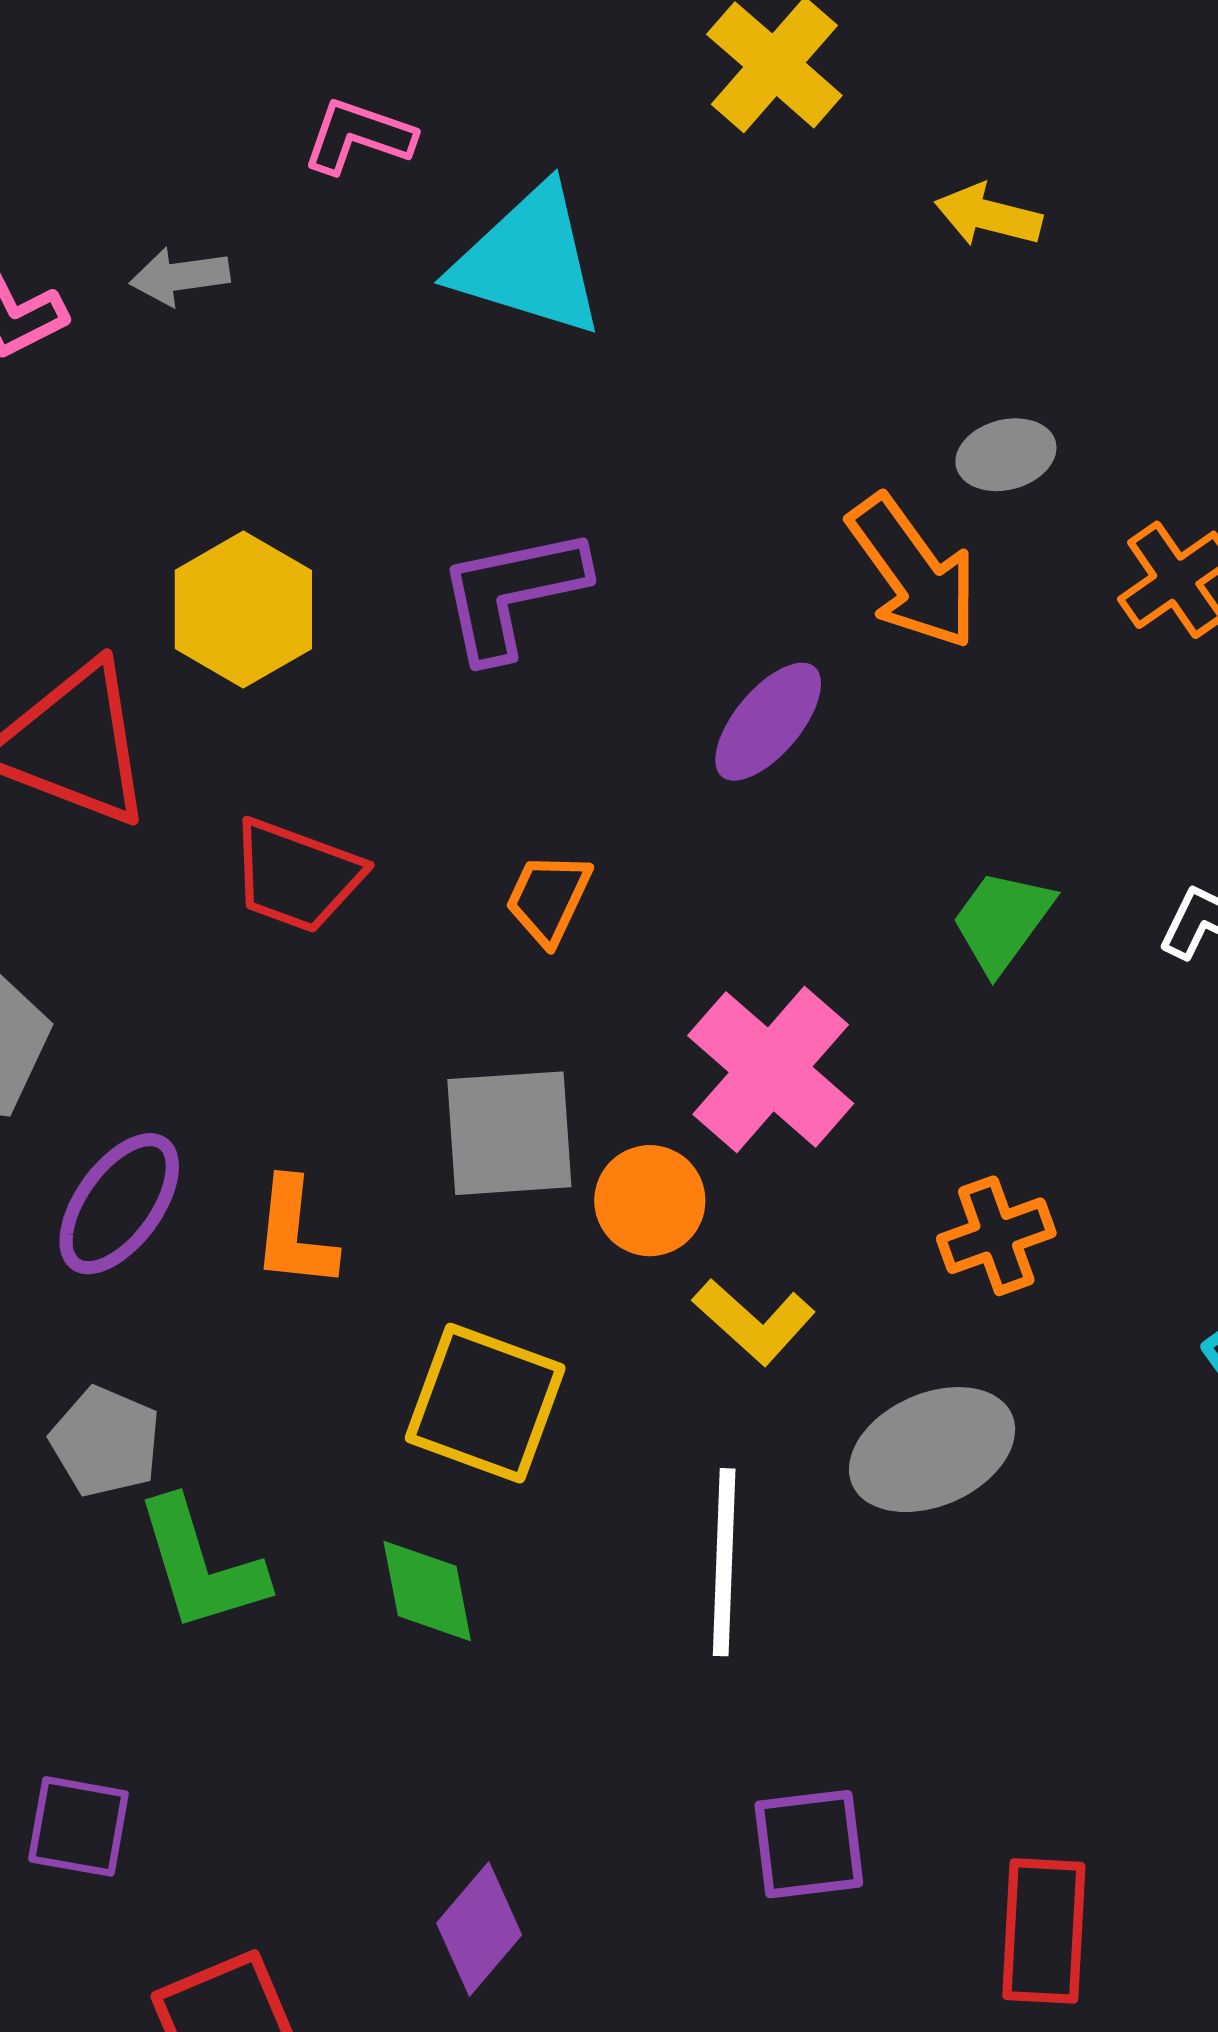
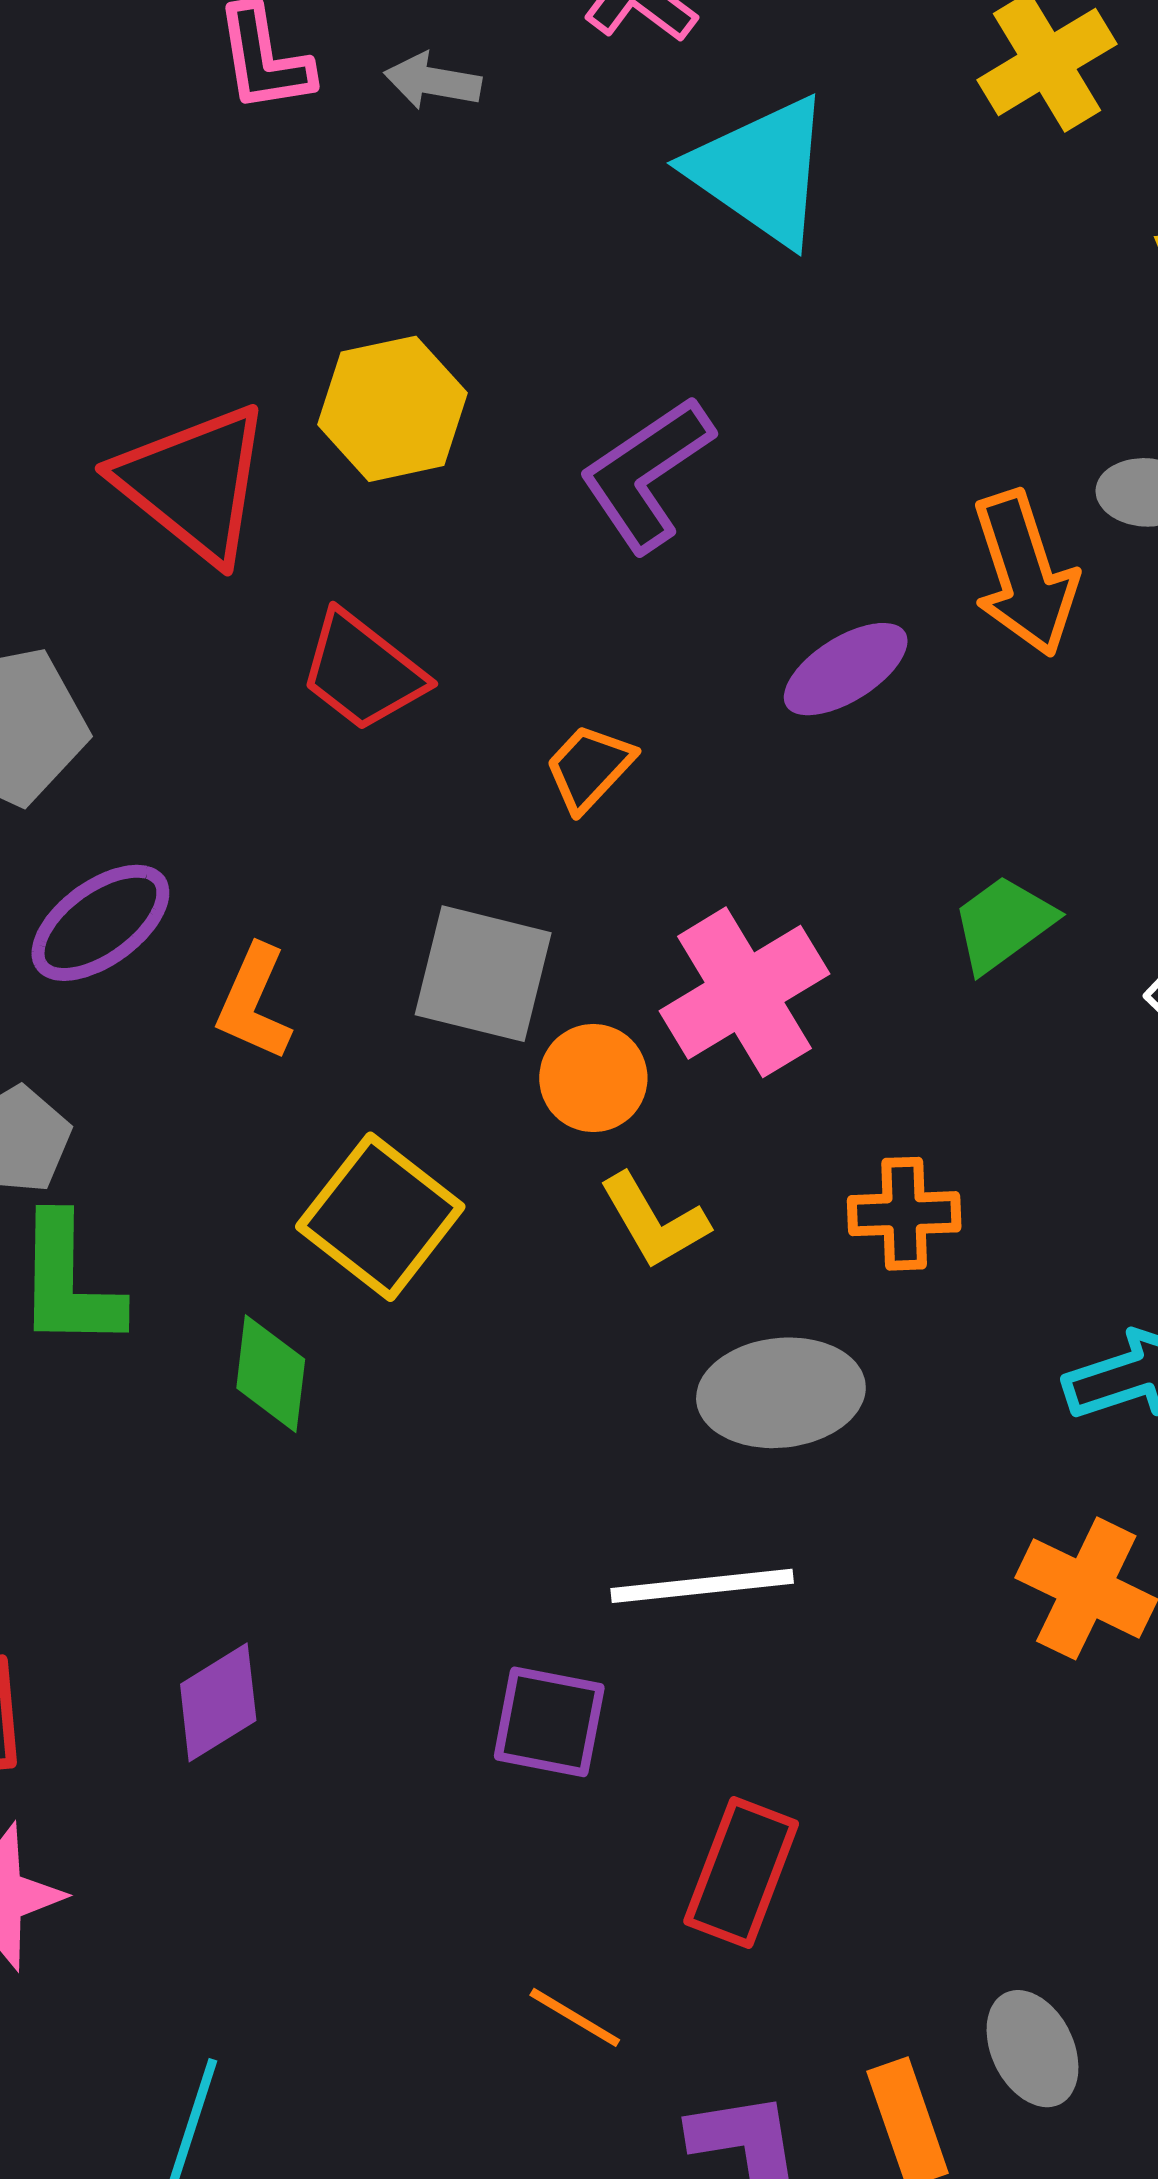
purple L-shape: (512, 593) -> (646, 474), turned -40
white line: (724, 1562) -> (702, 1586), moved, turned 64

